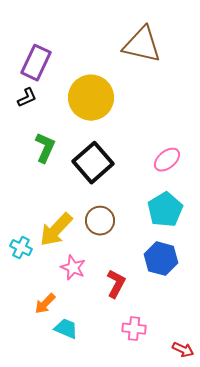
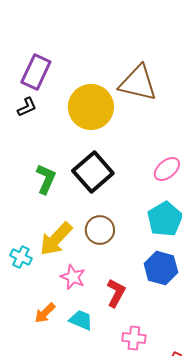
brown triangle: (142, 45) -> (138, 83), moved
green L-shape: (45, 148) -> (46, 179), moved
cyan trapezoid: (66, 329) -> (81, 320), moved

